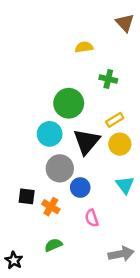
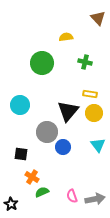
green circle: (69, 103) -> (42, 63), moved
yellow rectangle: (115, 120) -> (90, 94), turned 40
cyan circle: (50, 134) -> (20, 105), moved
orange cross: (51, 207) -> (32, 177), moved
pink semicircle: (92, 218) -> (72, 196), moved

